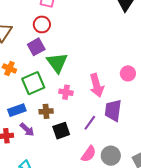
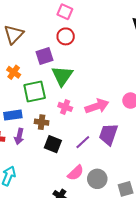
red circle: (42, 24) -> (66, 36), moved
pink arrow: (97, 85) -> (97, 106), turned -105
purple arrow: (27, 130) -> (19, 136), turned 49
black square: (61, 131) -> (53, 144), turned 30

